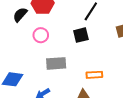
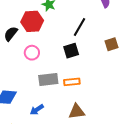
orange rectangle: (94, 75) -> (72, 82), moved

